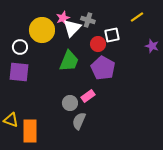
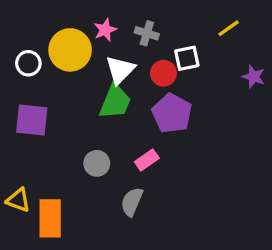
white triangle: (72, 28) -> (120, 70), moved
white circle: (20, 47) -> (28, 63), moved
gray circle: (70, 103) -> (97, 163), moved

